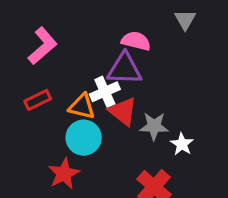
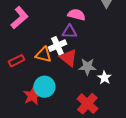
purple triangle: (125, 69) -> (69, 32), size x0.7
red rectangle: (38, 100) -> (16, 61), moved
cyan circle: (84, 138) -> (44, 87), moved

